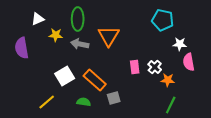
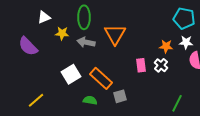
cyan pentagon: (163, 20) -> (184, 18), moved
purple semicircle: (22, 48) -> (28, 46), turned -35
orange star: (168, 80) -> (166, 46), moved
yellow line: (47, 102) -> (36, 100), moved

